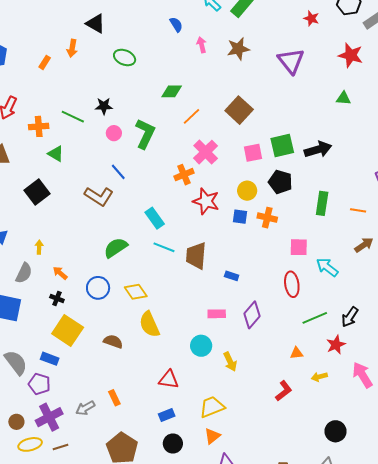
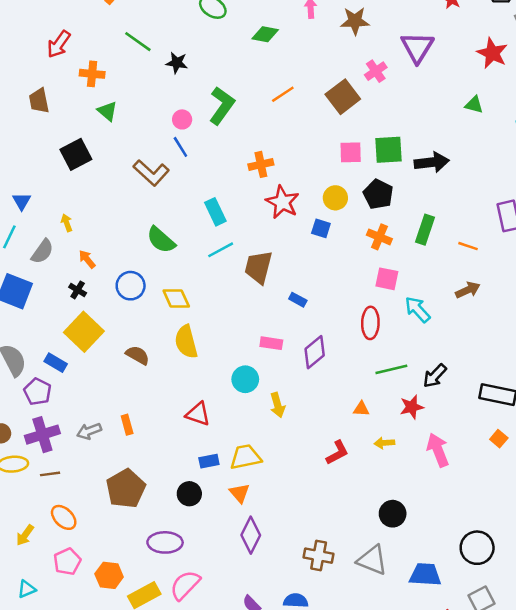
green diamond: (172, 91) -> (265, 34), moved
green line: (73, 117) -> (138, 42), moved
pink circle: (114, 133) -> (182, 119), moved
pink cross: (206, 152) -> (376, 71), moved, size x0.7
orange cross: (267, 218) -> (379, 237), moved
yellow arrow: (39, 247) -> (67, 223), turned -32
cyan line: (164, 247) -> (221, 250), turned -60
green semicircle: (116, 248) -> (161, 240), turned -115
blue rectangle: (167, 415) -> (209, 461), moved
orange triangle: (212, 436) -> (240, 493), turned -42

